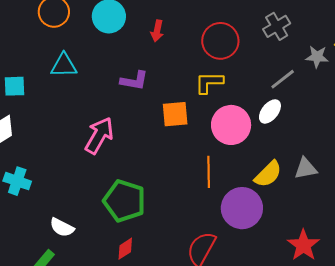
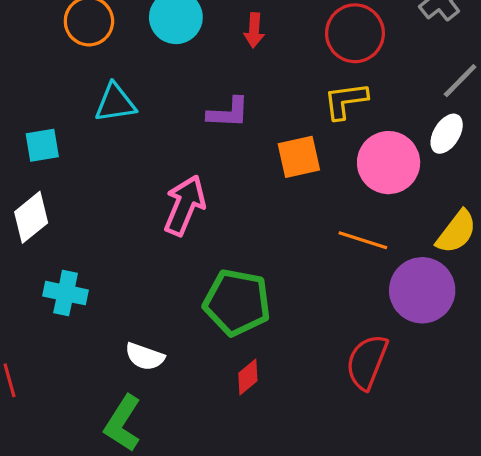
orange line: (209, 172) -> (363, 240), turned -64

